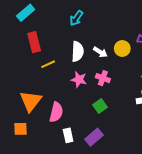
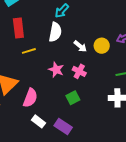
white semicircle: (78, 51) -> (55, 32), moved
white rectangle: (68, 135) -> (39, 121), turned -48
purple rectangle: (94, 137) -> (63, 126), turned 66

